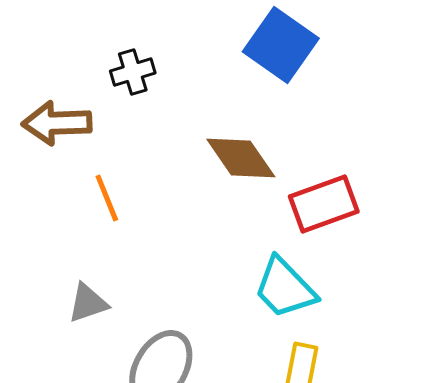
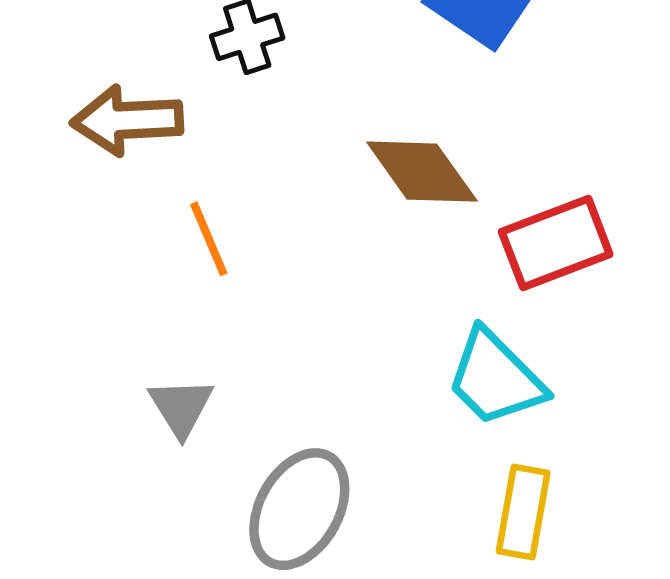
gray triangle: (88, 303) -> (181, 407), turned -42

